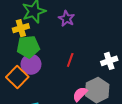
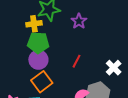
white cross: (109, 61) -> (114, 68), turned -35
orange square: (17, 77) -> (42, 82), moved

